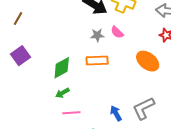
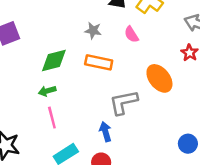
gray star: (97, 35) -> (93, 31), moved
gray L-shape: (143, 108) -> (123, 102), moved
pink line: (71, 113) -> (52, 118), turned 66

